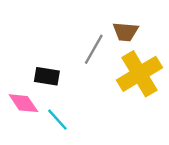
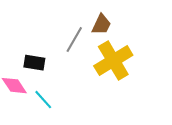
brown trapezoid: (125, 32) -> (101, 25), turned -70

